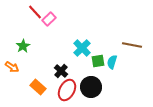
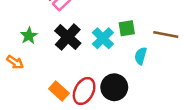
green square: (98, 61) -> (127, 28), moved
black cross: (61, 71) -> (68, 37), moved, size x1.5
orange rectangle: (38, 87) -> (59, 91), moved

